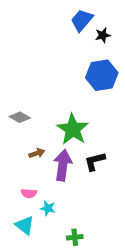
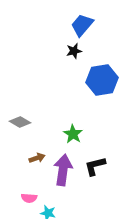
black star: (103, 35) -> (74, 51), moved
green star: (73, 129) -> (73, 134), size x0.6

